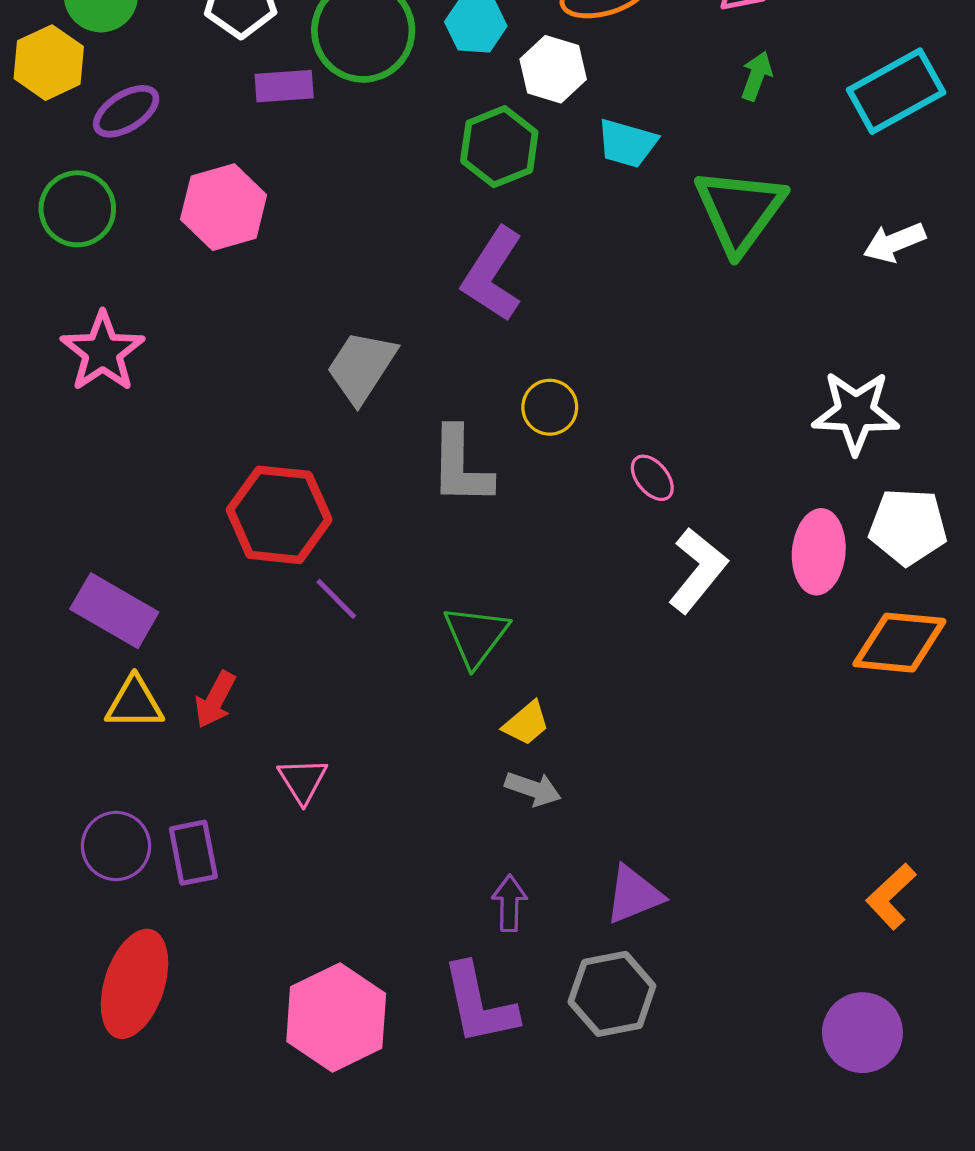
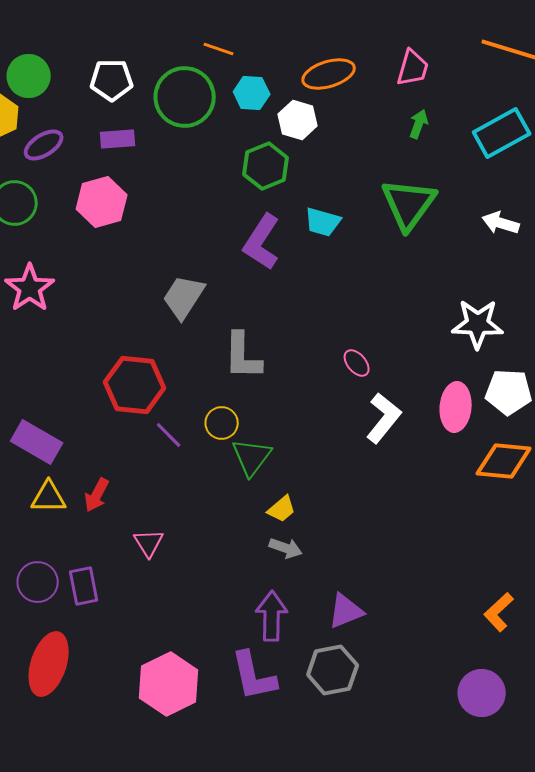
purple rectangle: (284, 86) -> (118, 139), moved
cyan trapezoid: (627, 143) -> (323, 222), moved
white arrow: (894, 242) -> (501, 223), turned 39
yellow circle: (550, 407) -> (222, 423), moved
purple arrow: (509, 903) -> (272, 616), size x1.5

